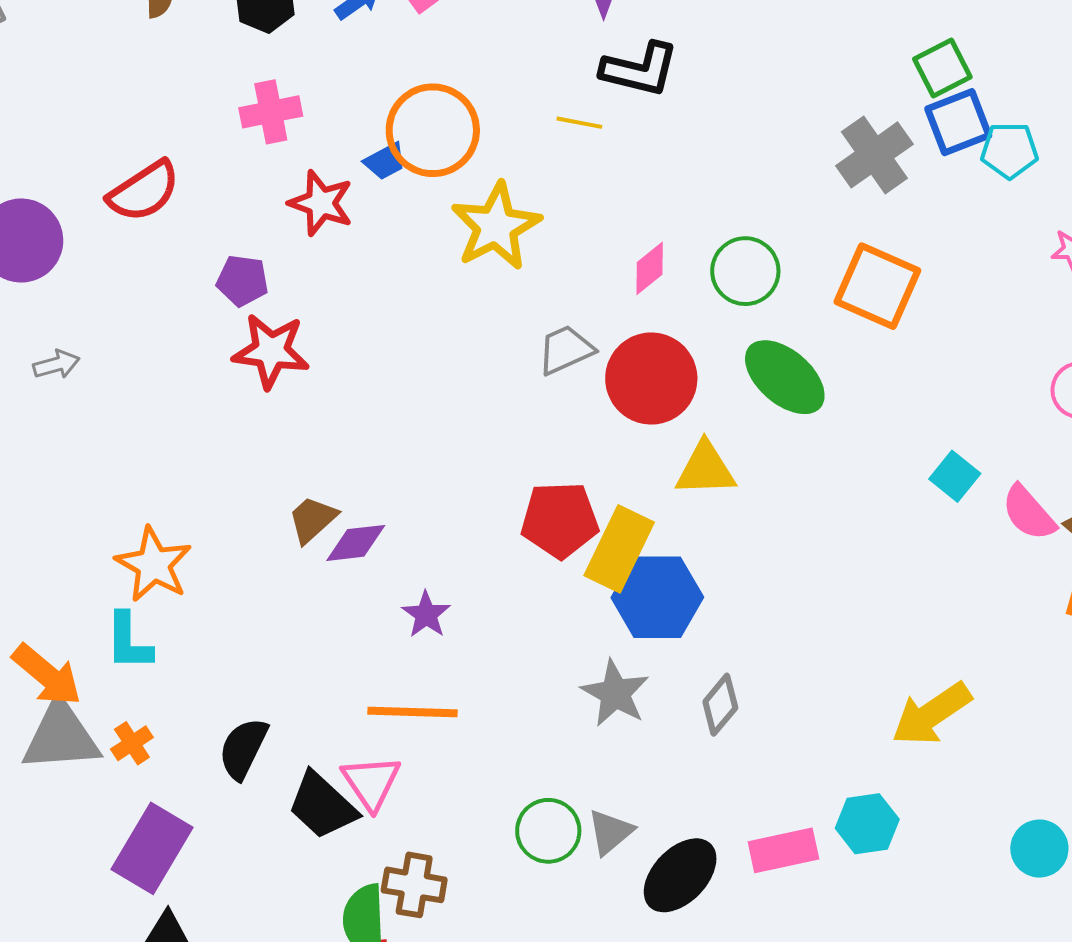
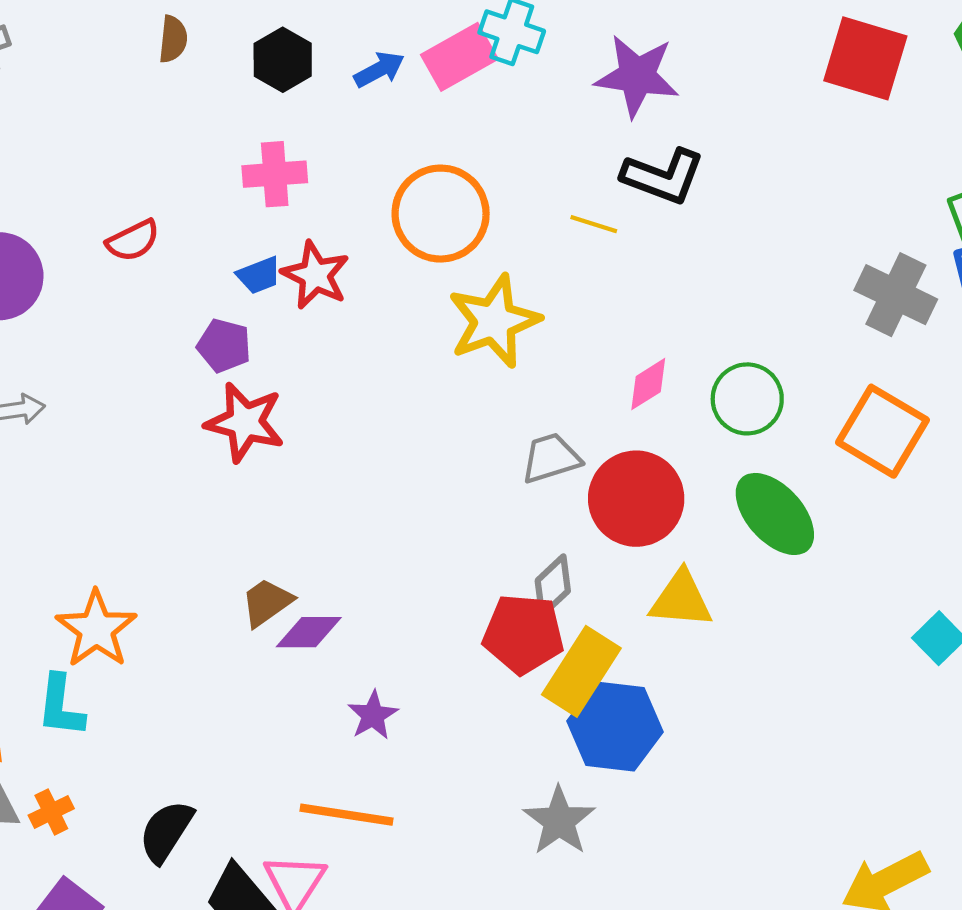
gray cross: (874, 155) -> (896, 295), turned -36
blue trapezoid: (385, 161) -> (259, 275), moved
red semicircle: (144, 191) -> (133, 241), size x0.7
gray diamond: (720, 705) -> (553, 586), moved

